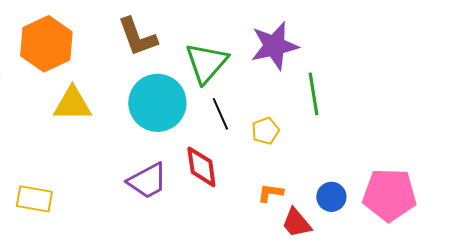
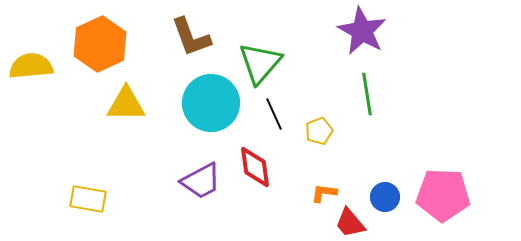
purple star: (274, 46) -> (362, 31), moved, turned -30

